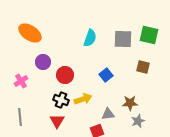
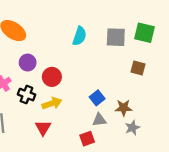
blue square: (106, 75) -> (97, 98), moved
yellow arrow: (83, 99) -> (52, 103), moved
black cross: (61, 100) -> (26, 95), moved

